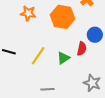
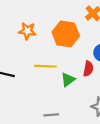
yellow line: (38, 56) -> (45, 66), moved, turned 60

